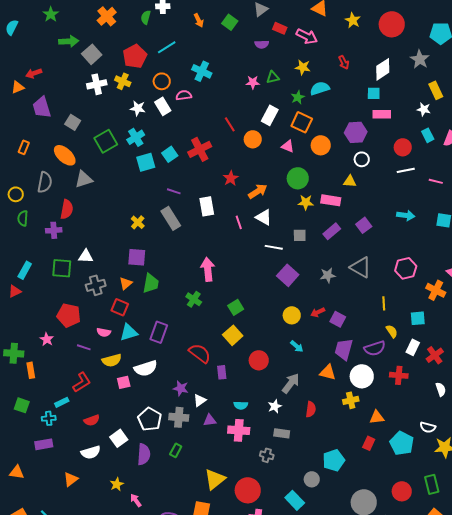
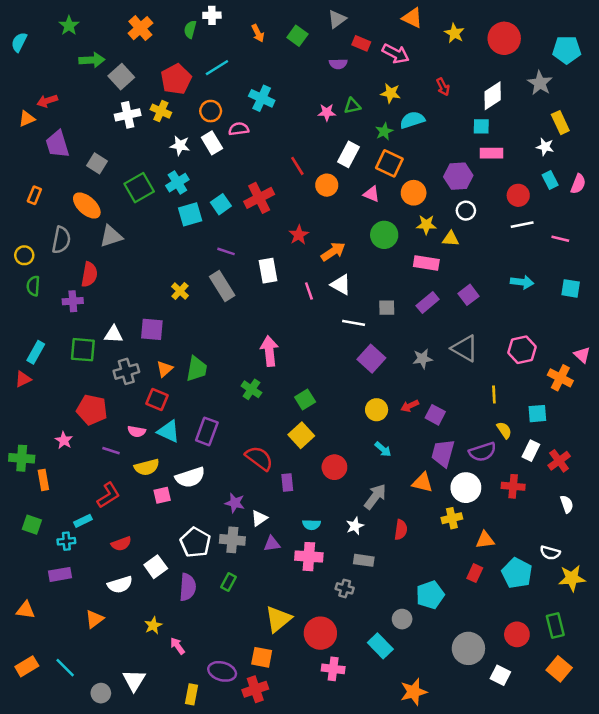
yellow star: (306, 202) -> (426, 225), moved
purple square: (137, 257) -> (152, 329), moved
cyan triangle: (129, 332) -> (168, 431), turned 42

